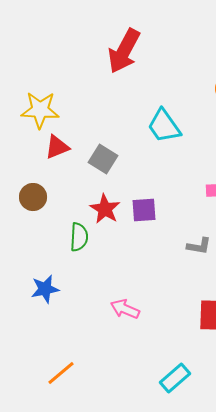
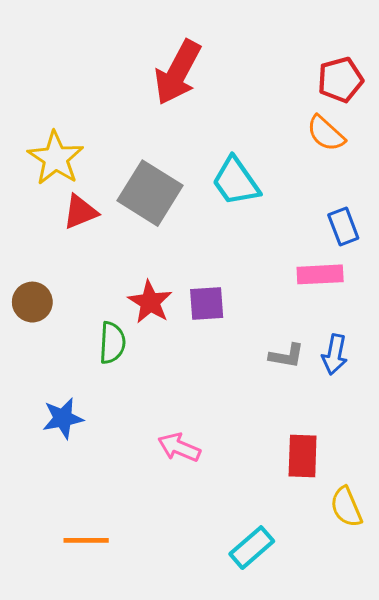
yellow star: (40, 110) -> (56, 158), turned 30
gray square: (103, 159) -> (150, 193), moved, size x1.5
brown circle: (33, 197) -> (32, 302), moved
orange line: (61, 373) -> (86, 540), turned 40

